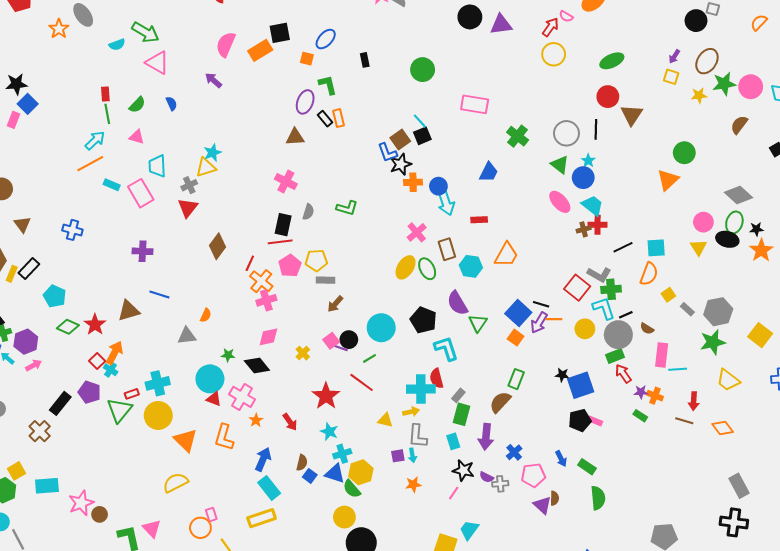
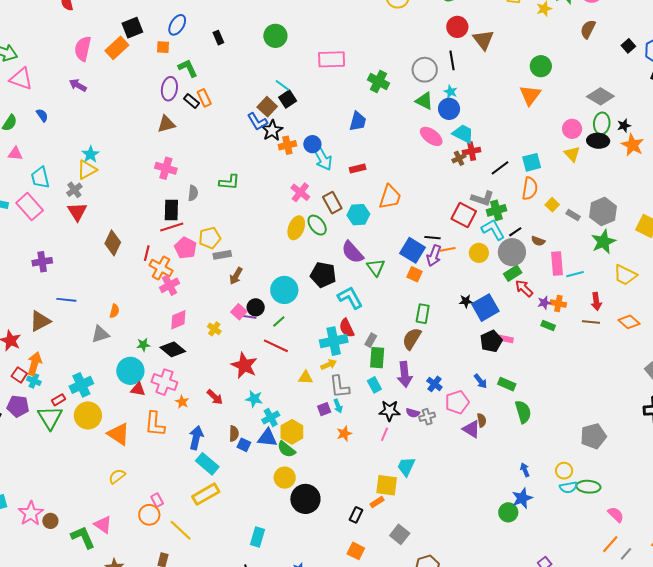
yellow semicircle: (176, 483) -> (117, 476), size x0.7

